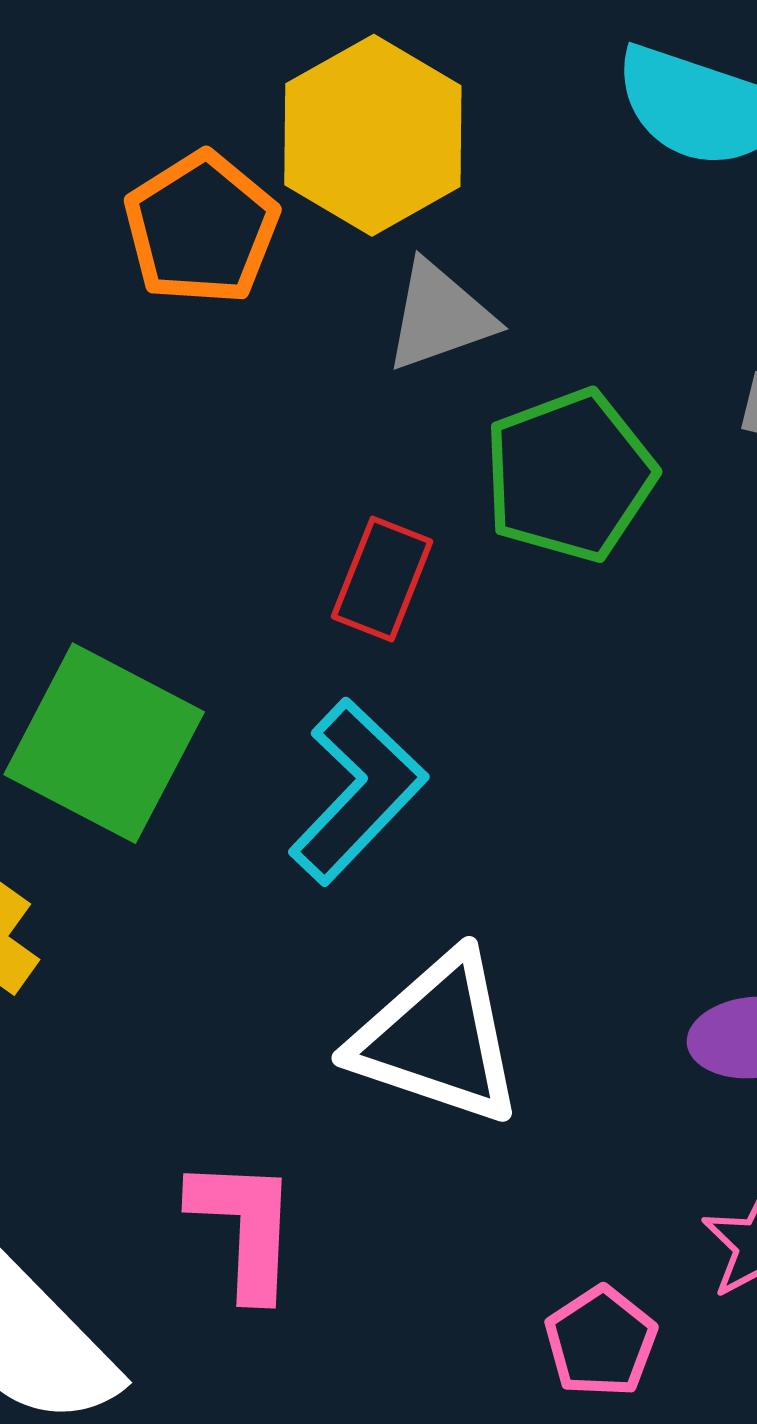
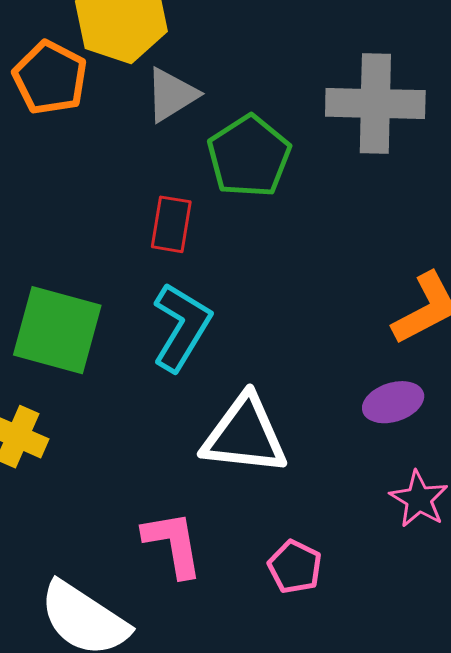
pink pentagon: (601, 1342) -> (295, 567), moved

